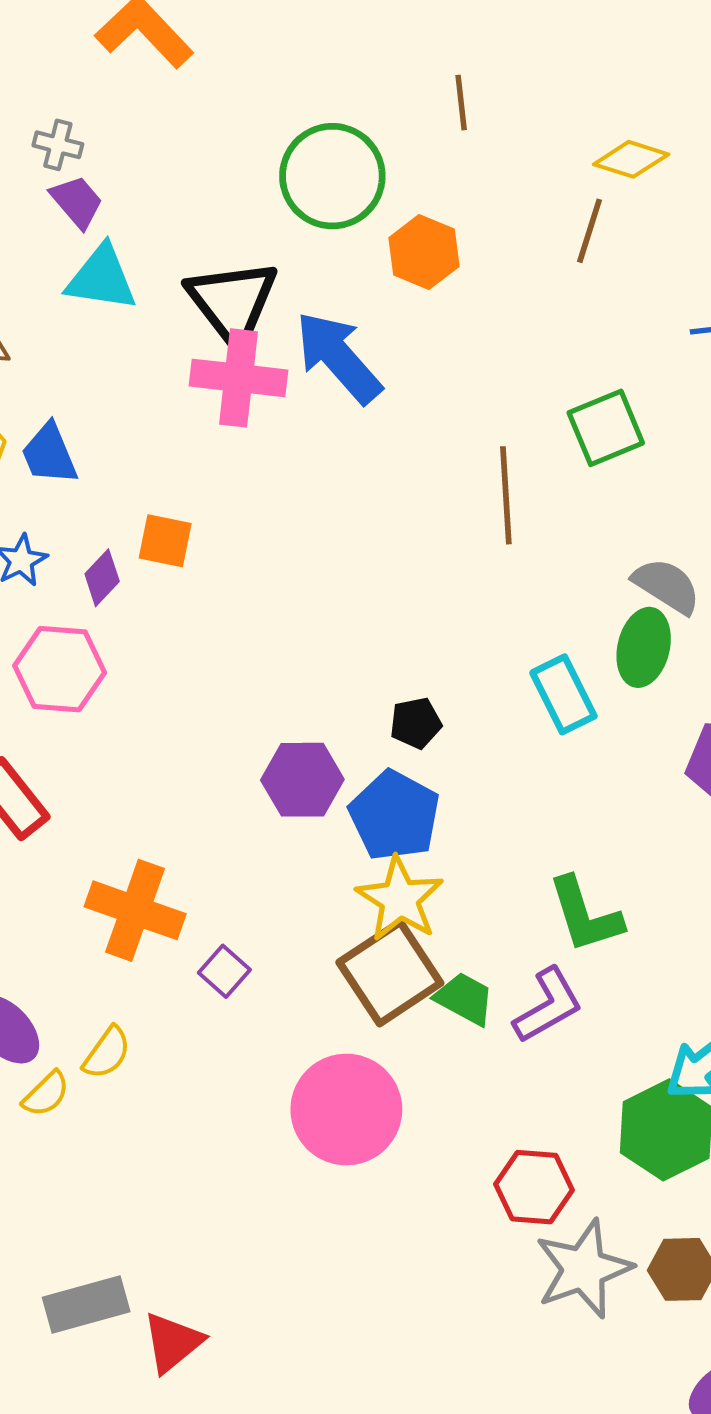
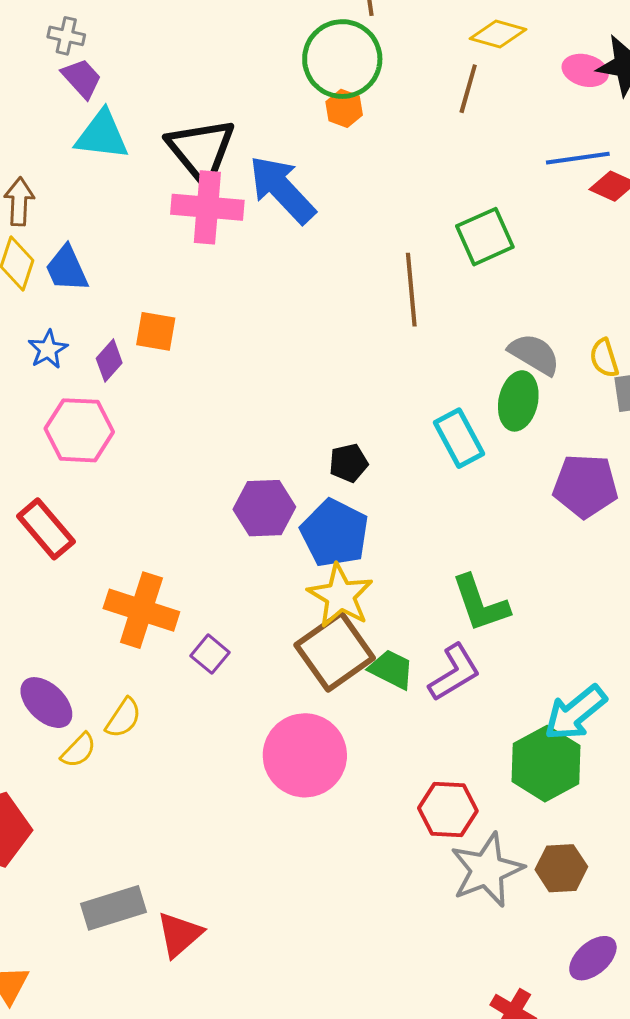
green circle: (332, 176) -> (342, 59), moved
orange hexagon: (424, 252) -> (344, 108), size x0.7

